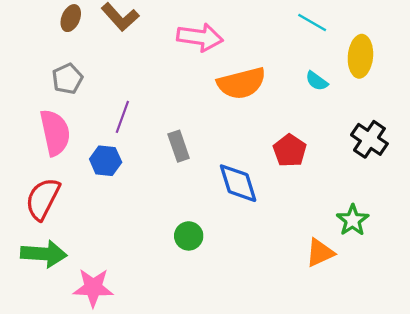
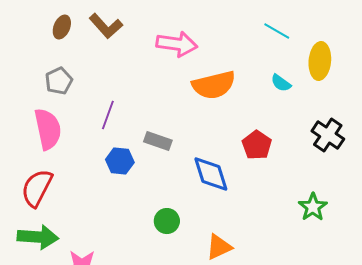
gray rectangle: (179, 146) -> (158, 141), turned -52
blue hexagon: (106, 161) -> (120, 161), moved
orange triangle: (320, 253) -> (219, 247), moved

